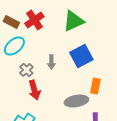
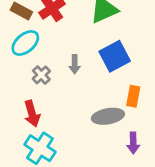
red arrow: (34, 90) -> (32, 114), moved

